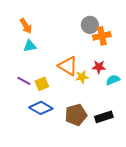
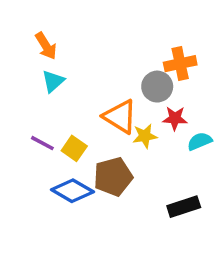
gray circle: (90, 25) -> (157, 87), moved
cyan triangle: (30, 46) -> (53, 81), turned -32
yellow square: (42, 84) -> (74, 148), turned -32
brown pentagon: (76, 115) -> (113, 177), moved

